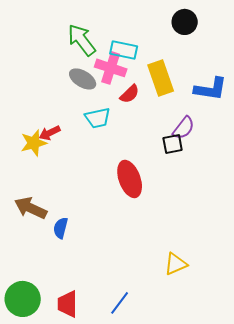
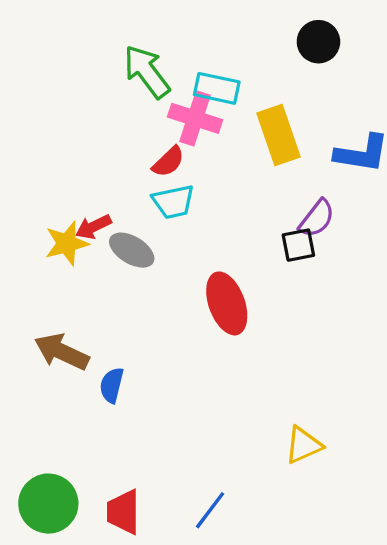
gray ellipse: (83, 79) -> (132, 250), moved
red semicircle: (130, 94) -> (168, 162), moved

